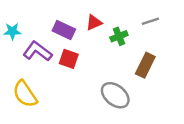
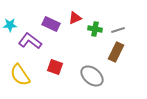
gray line: (150, 21) -> (118, 30), moved
green cross: (119, 36) -> (95, 29), turned 32
red square: (69, 59) -> (55, 67), moved

